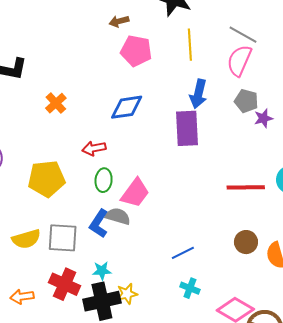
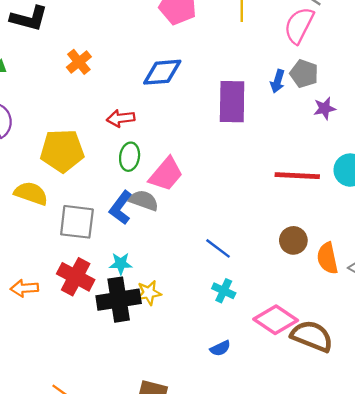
blue arrow: (198, 94) -> (278, 81), moved, size x0.7
purple star: (263, 118) -> (325, 108), moved
yellow semicircle: (26, 239) -> (31, 193), moved, turned -148
blue line: (183, 253) -> (218, 248), turned 60

